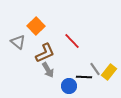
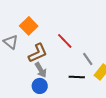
gray line: (95, 69) -> (88, 59), moved
blue circle: (69, 86) -> (40, 86), moved

